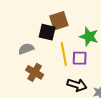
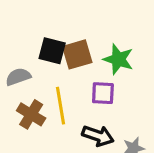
brown square: (59, 21) -> (77, 54), moved
yellow line: (64, 54) -> (60, 106), moved

